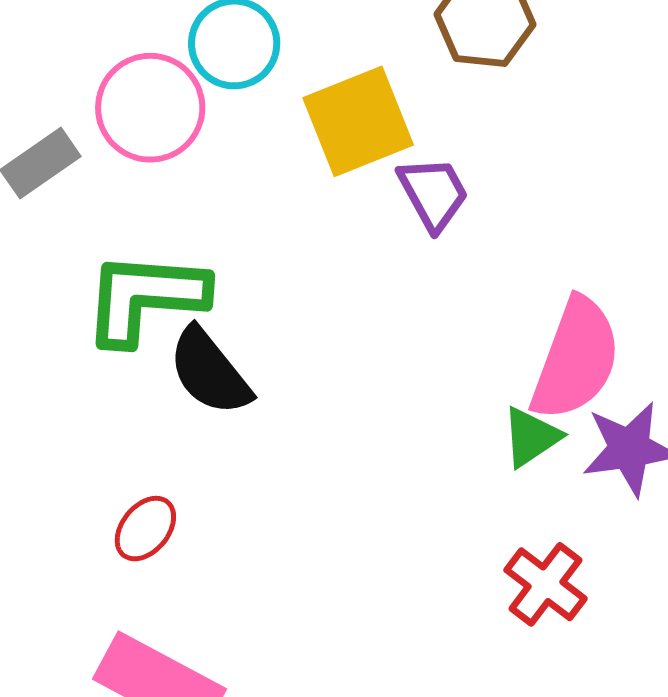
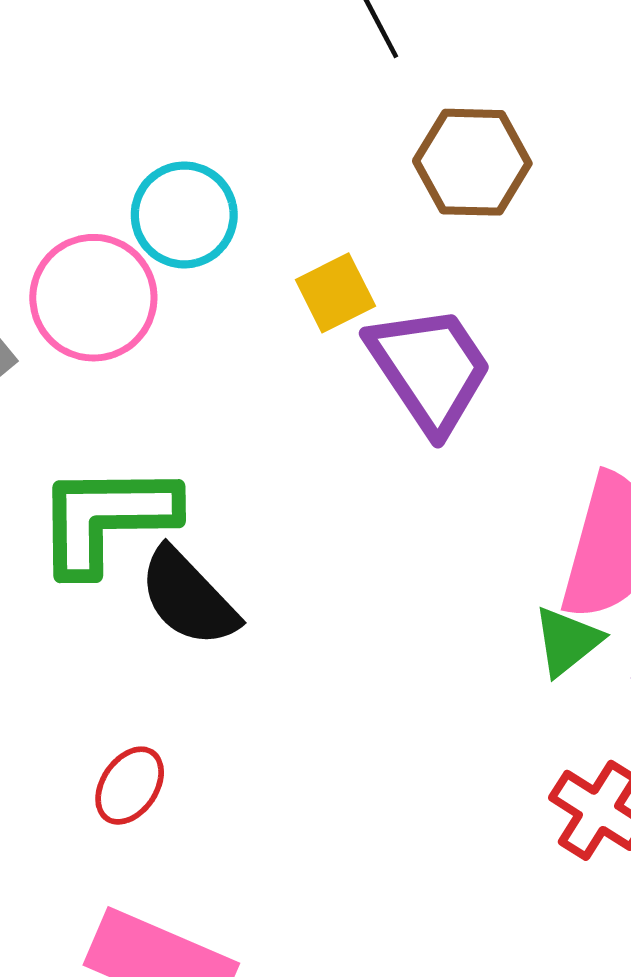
yellow square: (358, 121) -> (335, 293), size x0.6
purple trapezoid: (433, 193) -> (430, 369), size x1.5

